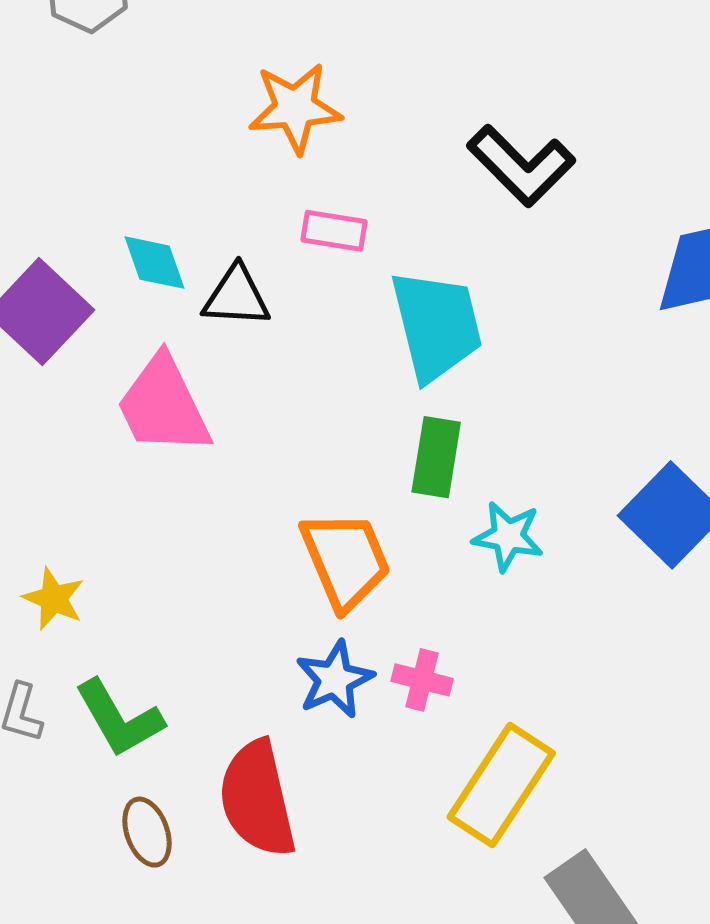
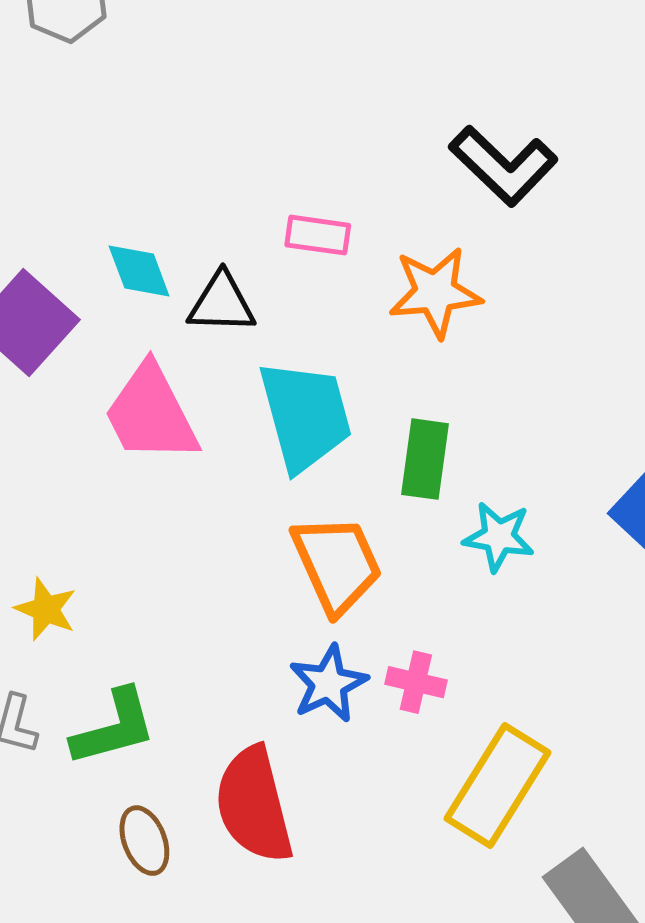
orange star: (295, 108) -> (435, 292), moved
cyan trapezoid: (436, 325) -> (305, 416), moved
green L-shape: (119, 718) -> (114, 728), turned -74

